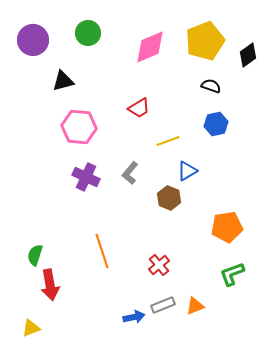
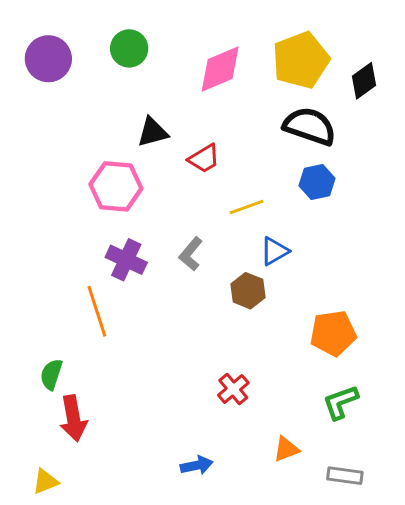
black triangle: (63, 81) -> (153, 132), moved
black semicircle: (211, 86) -> (310, 126), size x1.8
orange line: (102, 251) -> (97, 311), moved
gray rectangle: (163, 305) -> (345, 476), moved, turned 30

